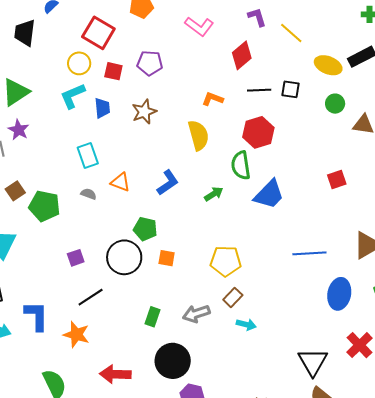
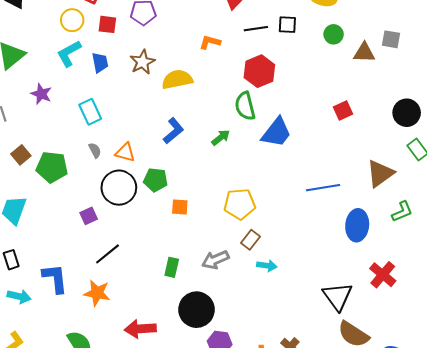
purple star: (19, 130) -> (41, 94), moved
yellow semicircle: (198, 135) -> (177, 79), moved, turned -80
orange triangle: (120, 182) -> (125, 152), moved
gray semicircle: (89, 194) -> (95, 150), turned 49
black circle: (124, 257) -> (119, 188), moved

